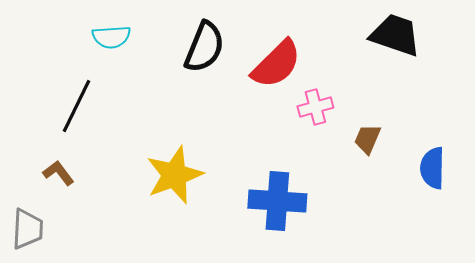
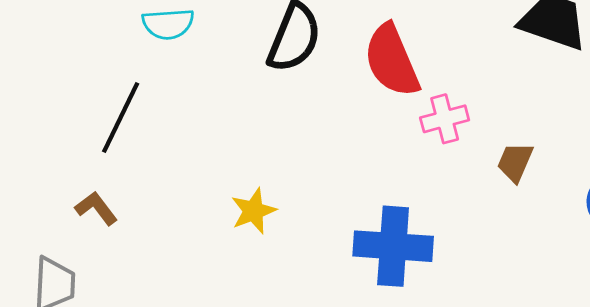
red semicircle: (276, 64) -> (392, 61), turned 112
yellow star: (174, 175) -> (253, 211), size x0.6

